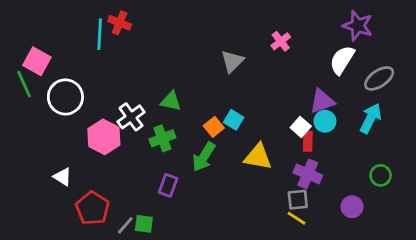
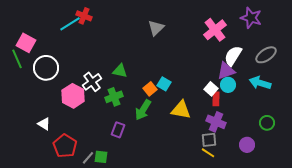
cyan line: (100, 34) -> (70, 24), turned 55
pink cross: (281, 41) -> (215, 30), moved, size x1.6
white semicircle: (342, 60) -> (233, 56), moved
gray triangle: (232, 61) -> (156, 28), moved
cyan arrow: (371, 118) -> (260, 83), turned -100

